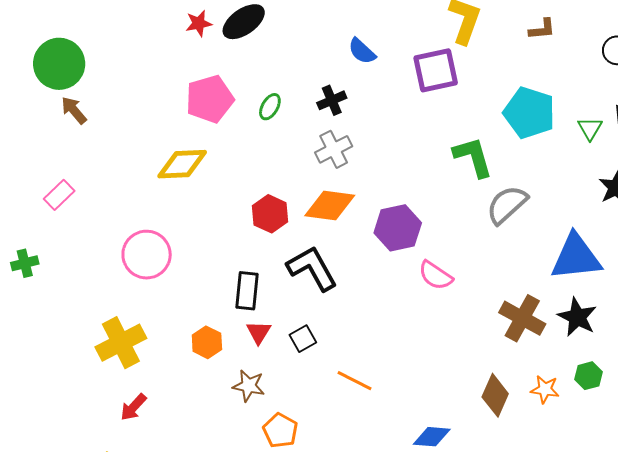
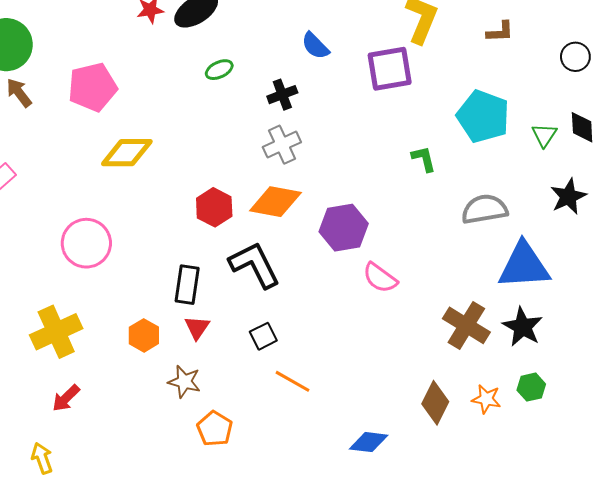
pink pentagon: (210, 99) -> (93, 87), moved
green ellipse: (270, 107) -> (219, 70), moved, turned 32
green L-shape: (473, 157) -> (424, 159), size x0.6
gray semicircle: (507, 205) -> (485, 209), moved, turned 30
black square: (303, 339) -> (263, 336), moved

